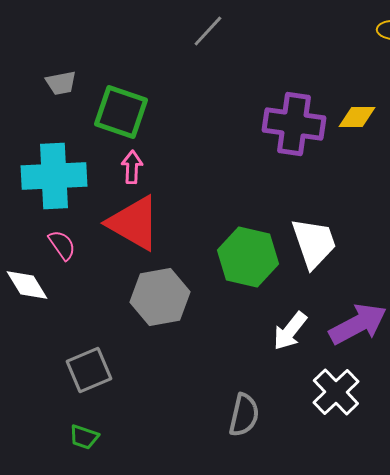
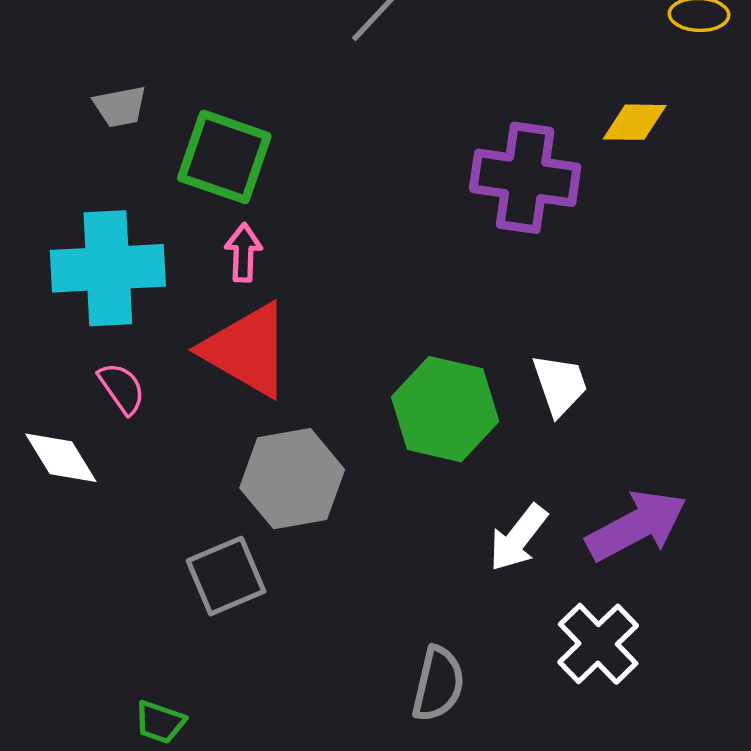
yellow diamond: (357, 117) -> (635, 122), moved
white trapezoid: (314, 243) -> (560, 385), size x0.7
gray square: (89, 370) -> (226, 576), moved

